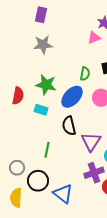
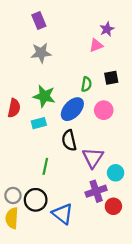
purple rectangle: (41, 15) -> (39, 21), turned -35
cyan rectangle: (41, 110) -> (39, 123), turned -32
gray circle: (17, 168) -> (13, 195), moved

